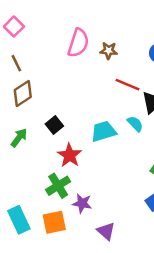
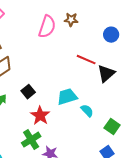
brown star: (109, 51) -> (71, 20), moved
cyan semicircle: (135, 124) -> (87, 111), moved

